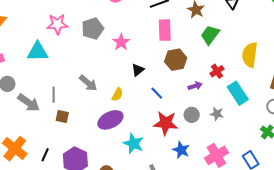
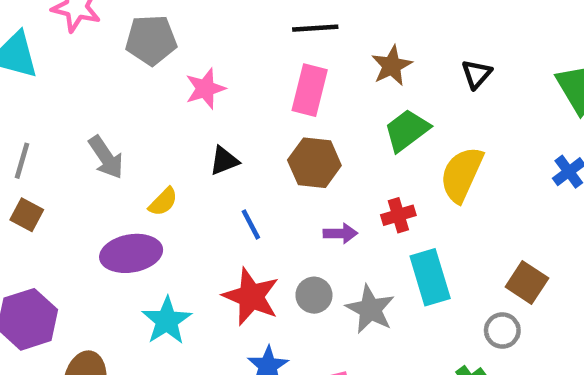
yellow semicircle: (250, 55) -> (462, 174), moved
gray star: (217, 114) -> (370, 309), size x1.5

